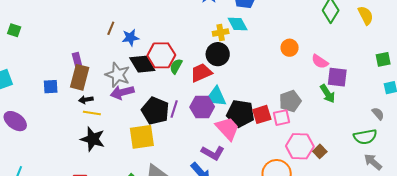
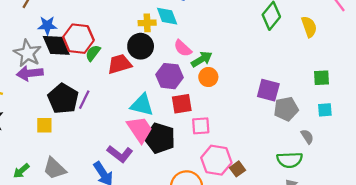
blue star: (130, 38) -> (47, 25), moved
orange circle: (290, 48) -> (208, 77), moved
pink semicircle: (320, 61) -> (183, 48), moved
green arrow: (328, 94) -> (202, 59), moved, turned -96
cyan triangle: (216, 97) -> (142, 105), moved
gray pentagon: (290, 101) -> (286, 109), moved
purple hexagon: (202, 107) -> (170, 76), moved
black pentagon: (240, 113) -> (160, 138), moved
red square: (262, 114) -> (182, 104), moved
yellow square: (142, 137) -> (44, 125), size x0.6

